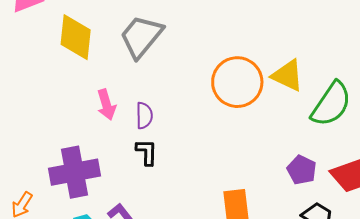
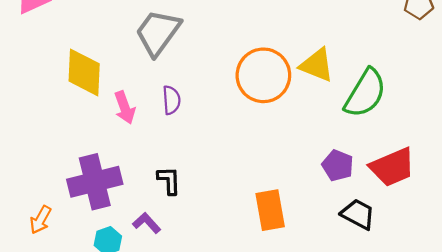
yellow diamond: (76, 37) -> (84, 72), moved
purple semicircle: (144, 116) -> (171, 100), moved
black L-shape: (147, 152) -> (169, 180), moved

